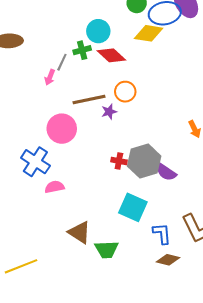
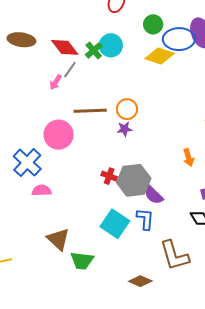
green cross: (82, 50) -> (94, 50), moved, turned -36
red diamond: (111, 55) -> (65, 47), moved
purple star: (109, 112) -> (124, 129), moved
blue L-shape: (162, 234) -> (145, 219), moved

